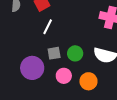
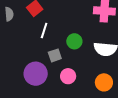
green circle: (75, 53) -> (74, 41), moved
orange circle: (88, 81) -> (104, 82), moved

